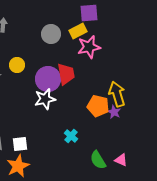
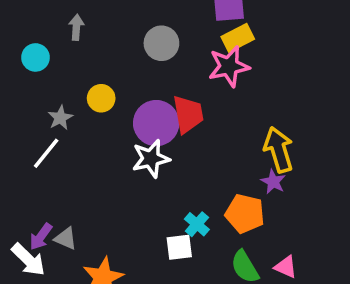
yellow rectangle: (78, 31) -> (238, 38), moved
orange pentagon: (98, 106) -> (245, 214), moved
white square: (20, 144) -> (179, 247), moved

